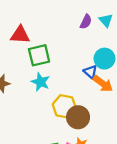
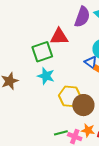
purple semicircle: (86, 22) -> (82, 17), size x1.5
red triangle: (20, 35) -> (59, 37), moved

